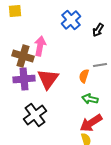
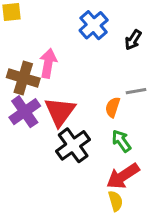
purple cross: (24, 79) -> (25, 112), turned -30
green arrow: (90, 99) -> (121, 141), turned 42
black cross: (35, 115) -> (73, 145), moved

